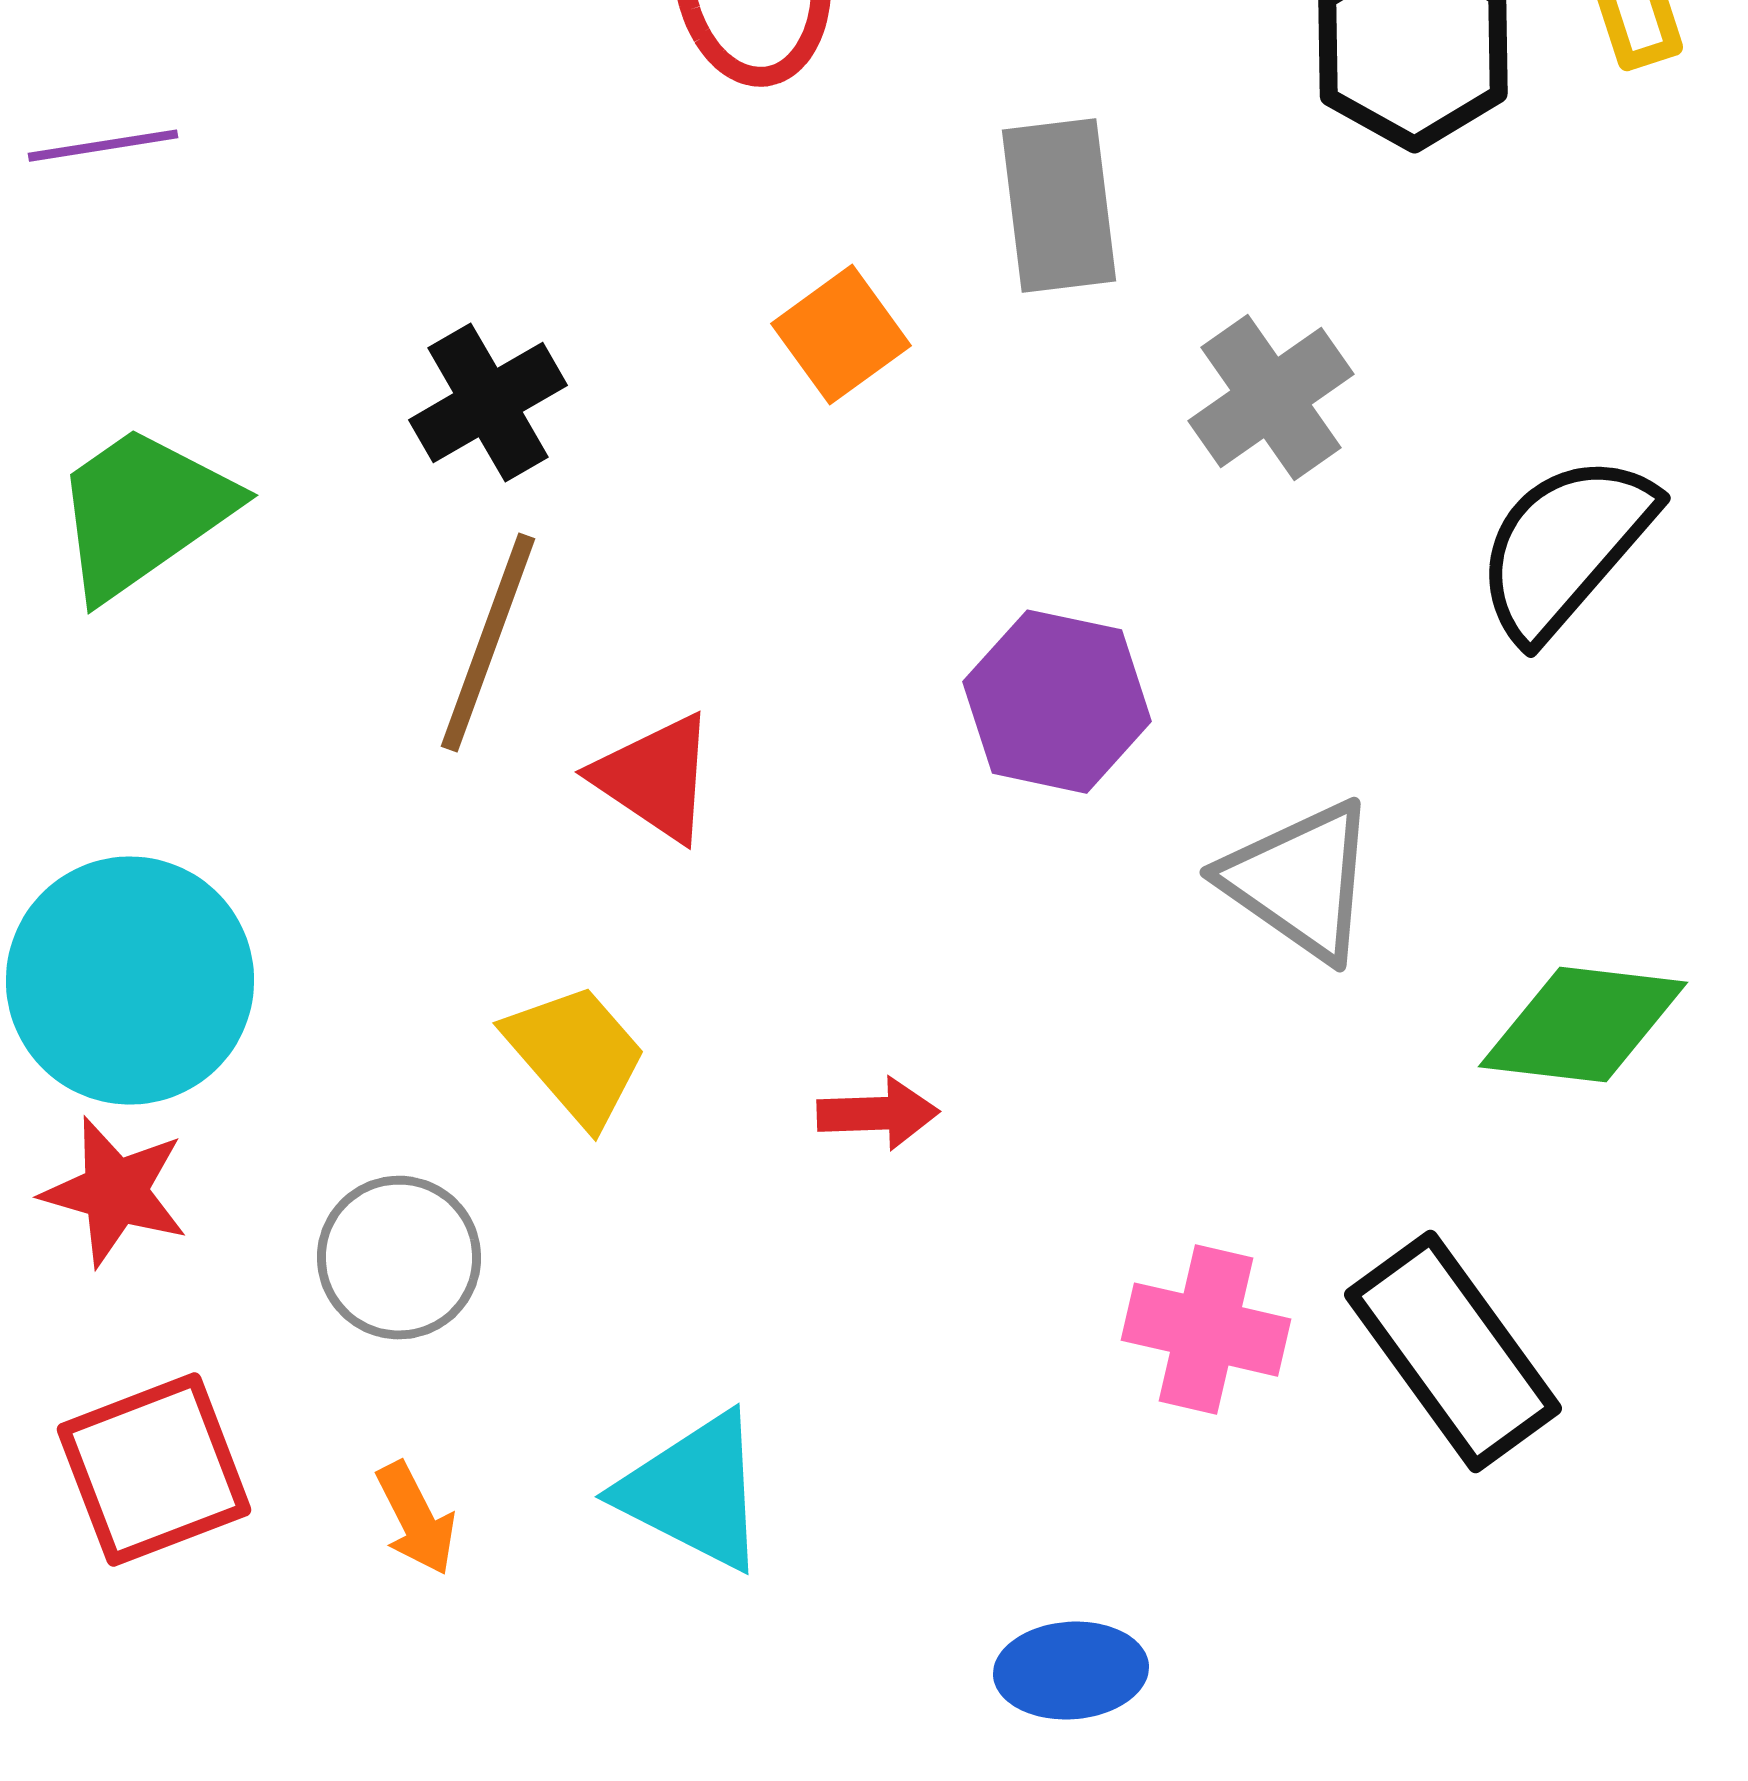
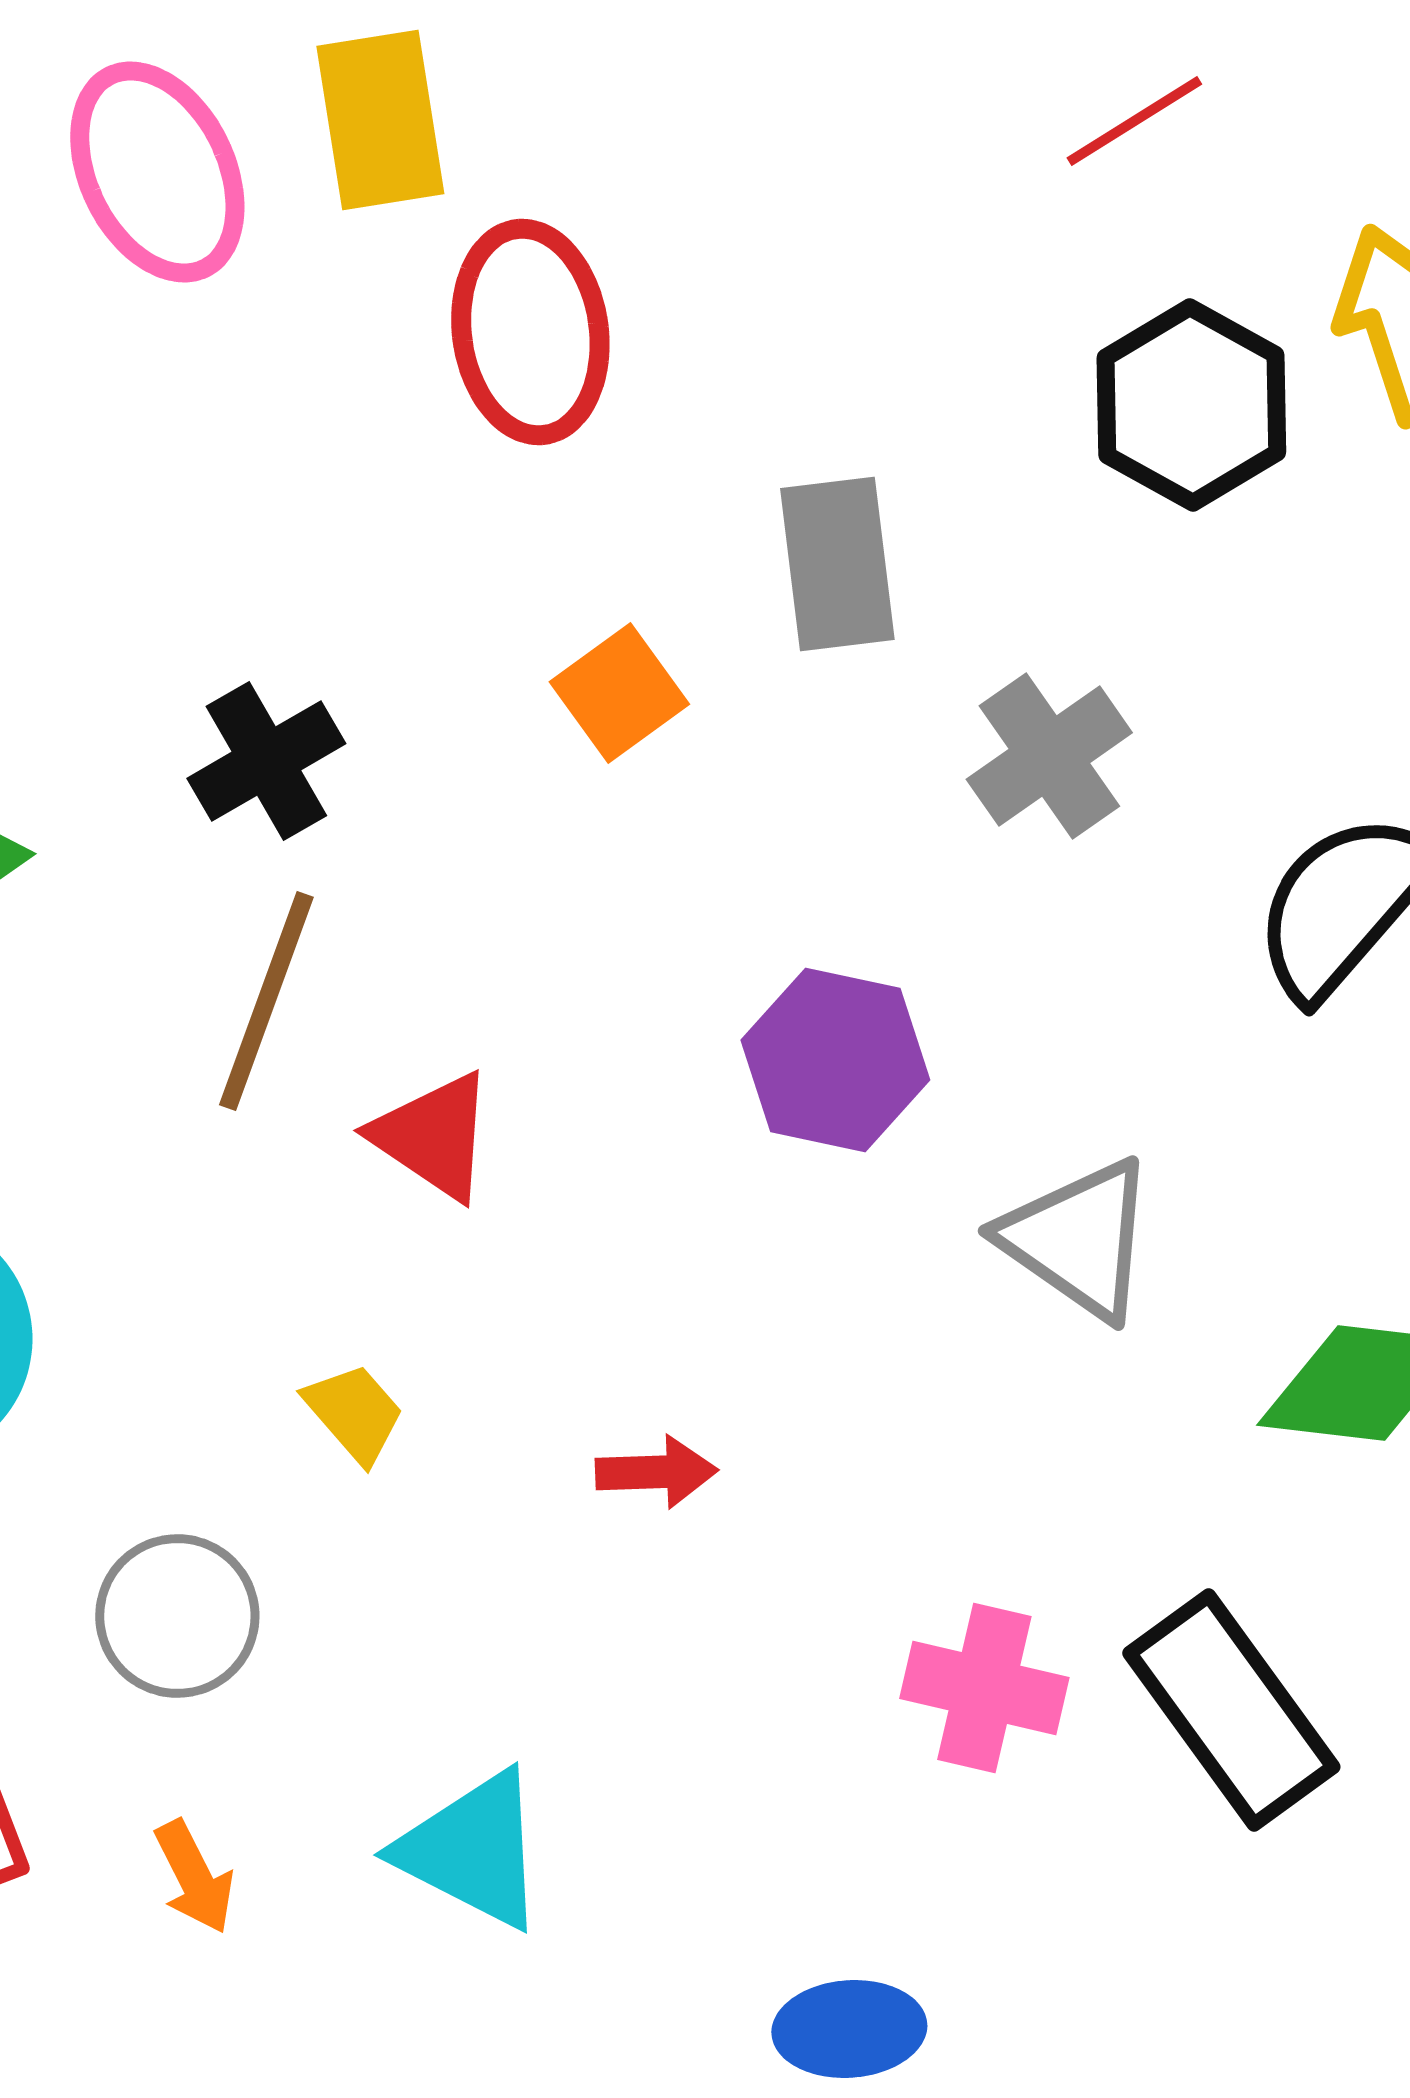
yellow trapezoid: (576, 1055) -> (354, 1413), size x0.7

